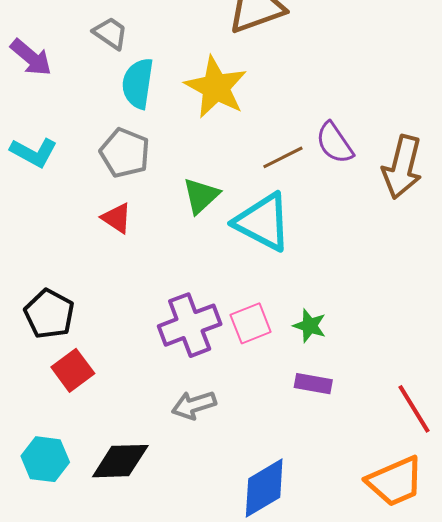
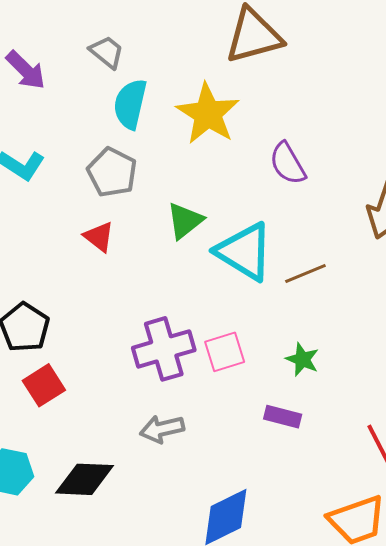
purple semicircle: (335, 143) -> (288, 164), moved
brown line: (283, 157) -> (305, 274), moved
green star: (310, 326) -> (302, 359), moved

